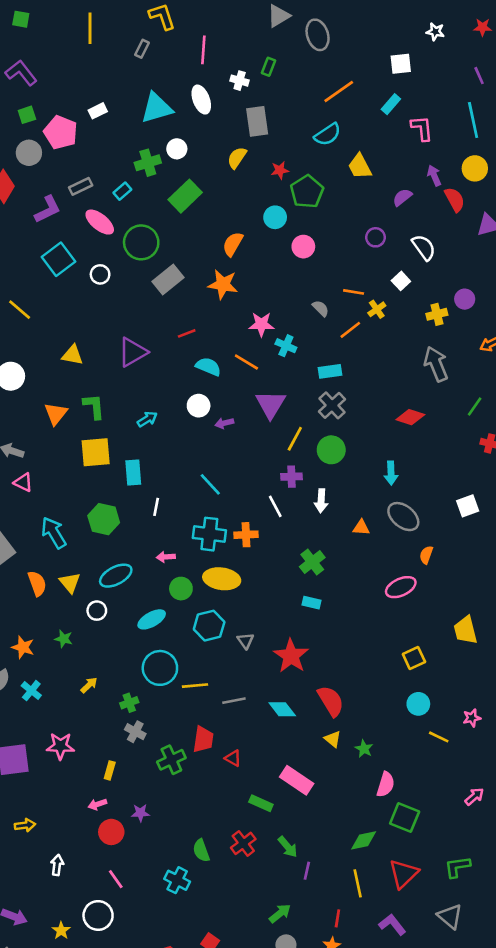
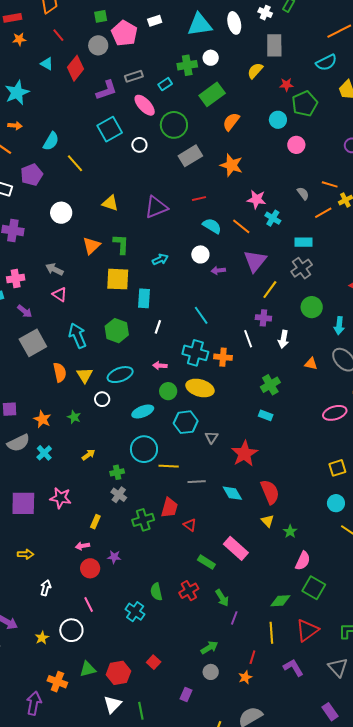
orange semicircle: (233, 244) -> (231, 122), moved
green circle: (331, 450) -> (312, 307), moved

